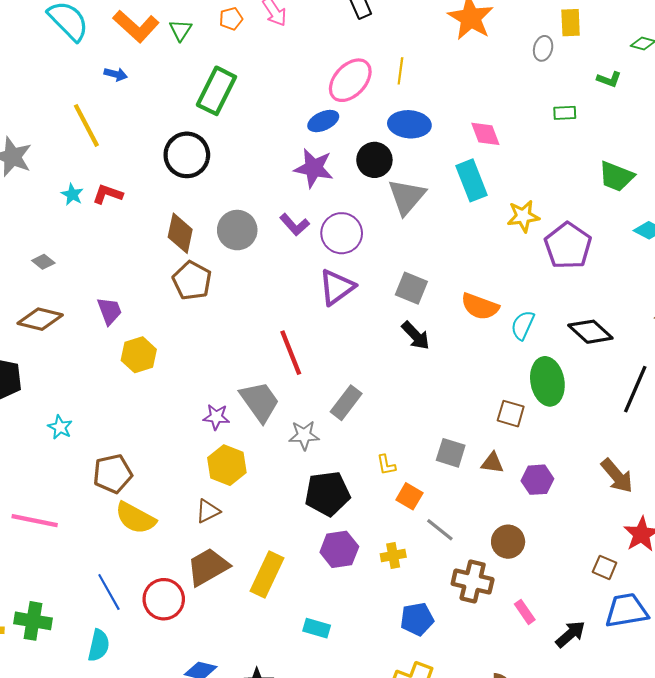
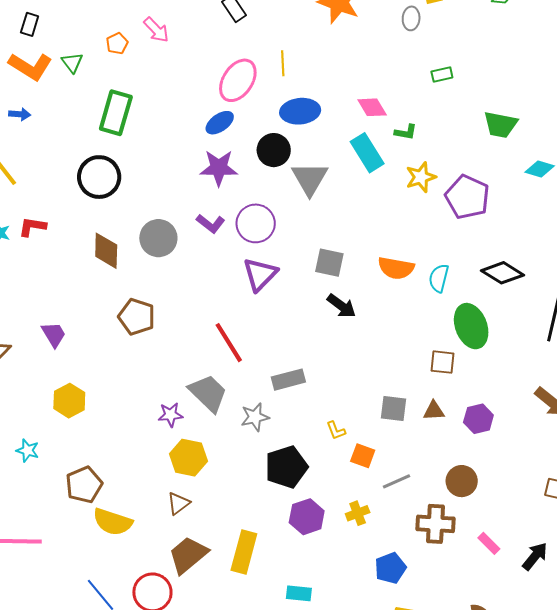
green L-shape: (609, 79) -> (406, 132), moved
brown pentagon: (192, 281) -> (137, 317), moved
yellow hexagon: (139, 355) -> (69, 401), moved
gray rectangle: (346, 403) -> (288, 380), turned 48
gray line: (440, 530) -> (397, 481), turned -52

